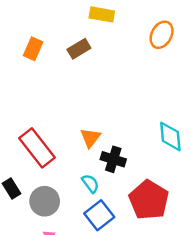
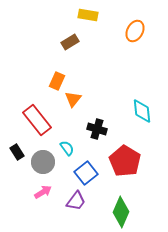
orange rectangle: (33, 49) -> (57, 81), moved
orange triangle: (90, 138) -> (73, 99), moved
cyan semicircle: (90, 183) -> (67, 148), moved

